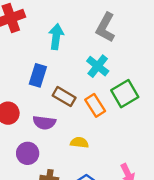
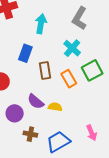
brown rectangle: (64, 97) -> (45, 71), turned 48
purple semicircle: (44, 123) -> (36, 102), moved, turned 30

